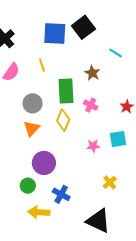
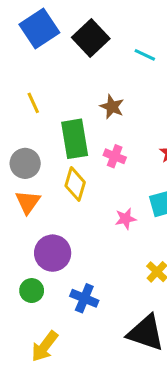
blue square: (55, 33) -> (39, 28), moved, turned -30
cyan line: (116, 53) -> (145, 55), moved
yellow arrow: (39, 212) -> (45, 346), moved, turned -50

